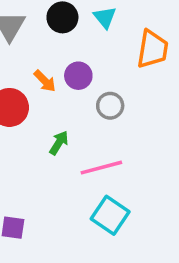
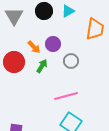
cyan triangle: (105, 17) -> (68, 11), turned 40
green arrow: (59, 143) -> (42, 66), moved

